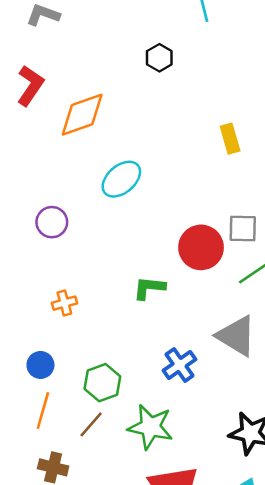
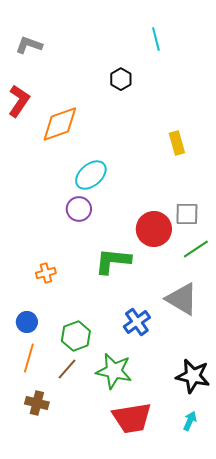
purple circle: (52, 222) -> (79, 209), moved
green L-shape: (149, 288) -> (113, 261), size x1.4

